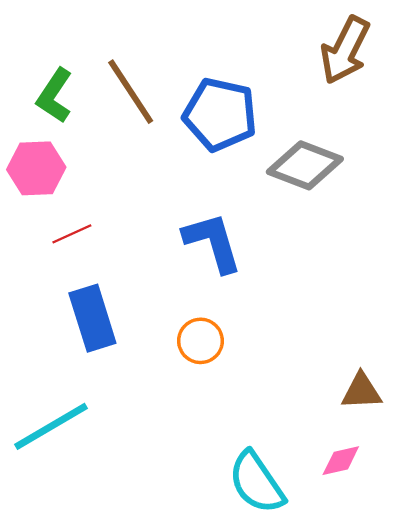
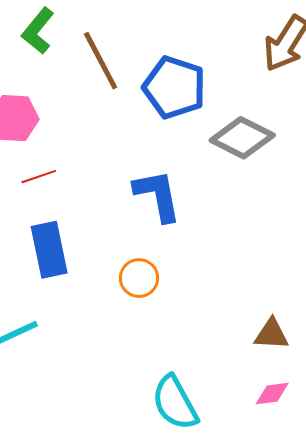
green L-shape: (55, 96) -> (38, 31), moved
pink diamond: (341, 461) -> (272, 394), moved

